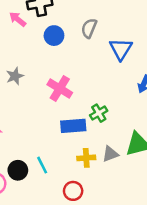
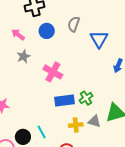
pink arrow: (18, 19) -> (18, 35), moved
gray star: (15, 76) -> (23, 56), moved
green cross: (99, 113) -> (86, 98), moved
gray triangle: (110, 154) -> (94, 121), turned 40

